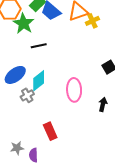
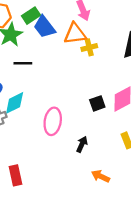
red rectangle: (50, 131) -> (16, 175), moved

